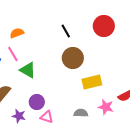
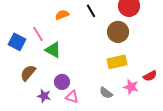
orange semicircle: (17, 33) -> (62, 15), moved
brown circle: (73, 58) -> (118, 32), moved
gray semicircle: (81, 113) -> (106, 93), turned -144

